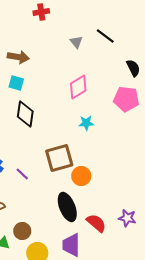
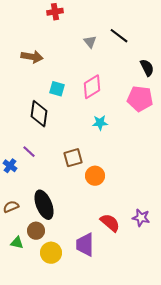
cyan square: (16, 83) -> (57, 89), moved
brown square: (59, 158) -> (73, 158), size x0.7
purple line: (22, 174) -> (29, 152), moved
black ellipse: (67, 207) -> (44, 205), moved

